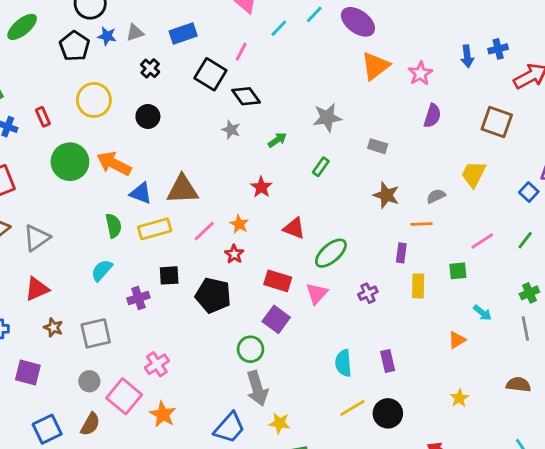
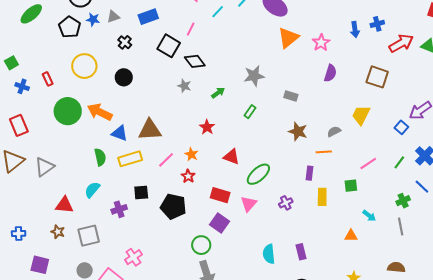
red triangle: (37, 289) -> (64, 205), moved, turned 30
orange triangle: (457, 340) -> (351, 236), turned 32

